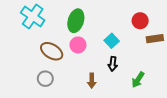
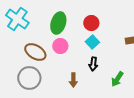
red circle: (140, 21) -> (91, 23), moved
gray circle: (45, 79) -> (29, 78), size x1.5

